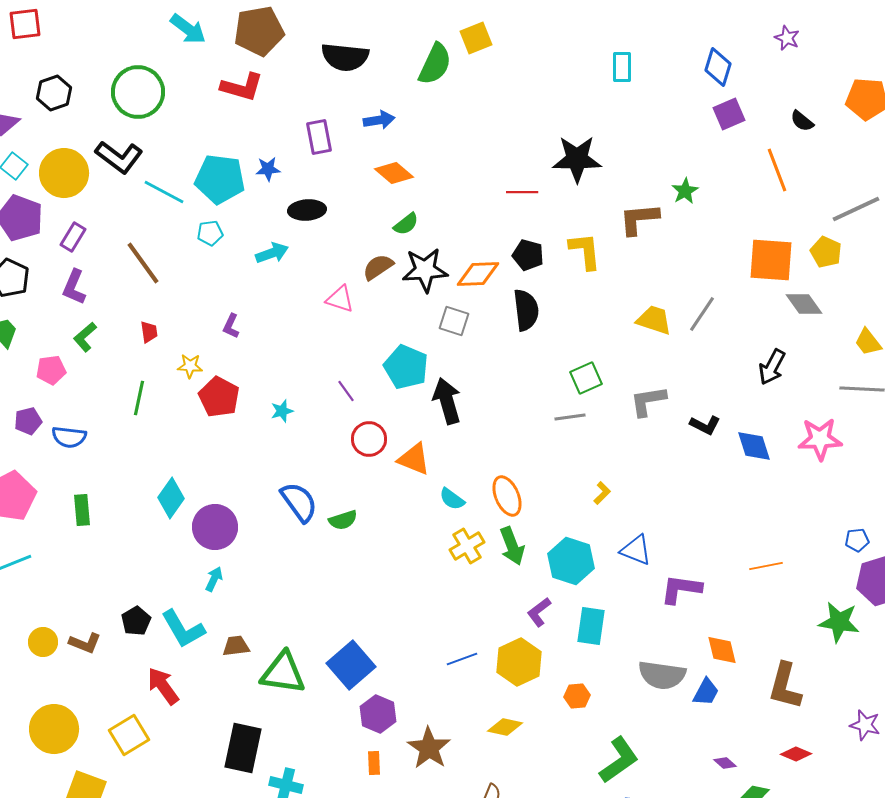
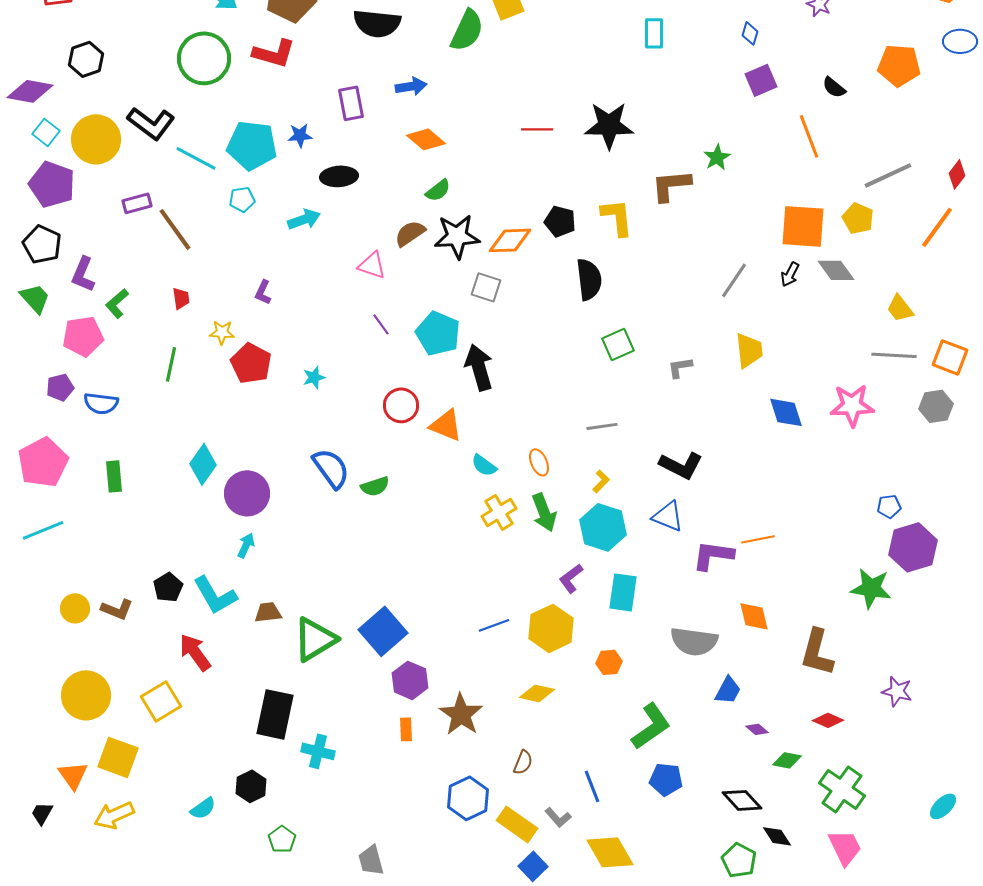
blue diamond: (718, 67) -> (750, 33), size x0.6
green circle: (138, 92) -> (204, 58), moved
red line: (522, 192) -> (537, 129), moved
purple rectangle: (73, 237) -> (137, 203), moved, turned 44
purple L-shape: (74, 287) -> (83, 274), moved
black semicircle: (526, 310) -> (589, 279), moved
yellow trapezoid: (654, 320) -> (749, 350), moved, turned 66
black arrow: (772, 367) -> (790, 274), moved, size x0.7
pink pentagon: (51, 370) -> (83, 336), size x1.4
purple line: (346, 391) -> (381, 324), moved
gray L-shape: (648, 401) -> (680, 367), size x0.7
gray line: (570, 417) -> (602, 426), moved
black L-shape: (705, 425) -> (681, 465), moved, size x1.4
yellow L-shape: (602, 493) -> (601, 481), moved
orange ellipse: (507, 496) -> (539, 462), size x0.7
orange line: (766, 566) -> (758, 539), moved
green triangle: (283, 673) -> (315, 639), turned -39
blue trapezoid: (706, 692) -> (728, 690), moved

